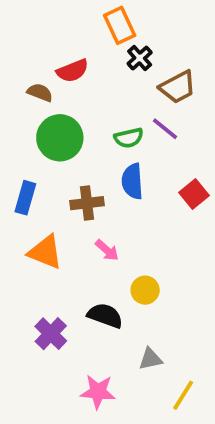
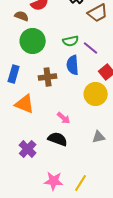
purple line: (165, 129) -> (91, 48), moved
pink arrow: (107, 250) -> (64, 118), moved
yellow circle: (145, 290) -> (96, 94), moved, size x1.5
gray triangle: (150, 359) -> (99, 137), moved
yellow line: (183, 395) -> (81, 183), moved

